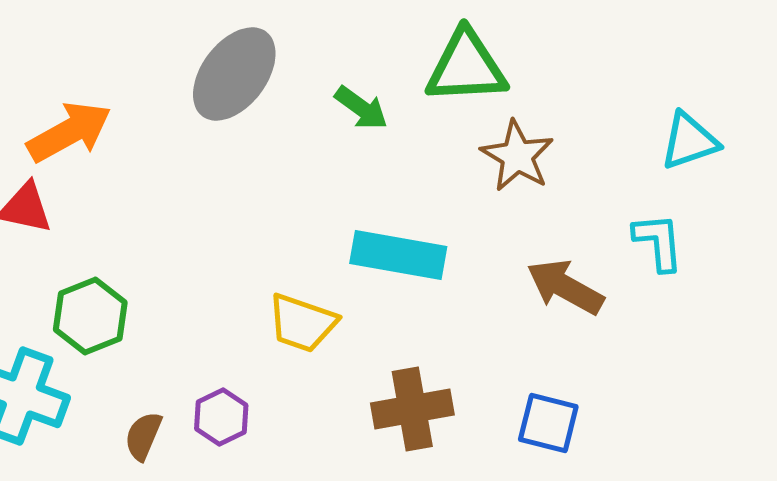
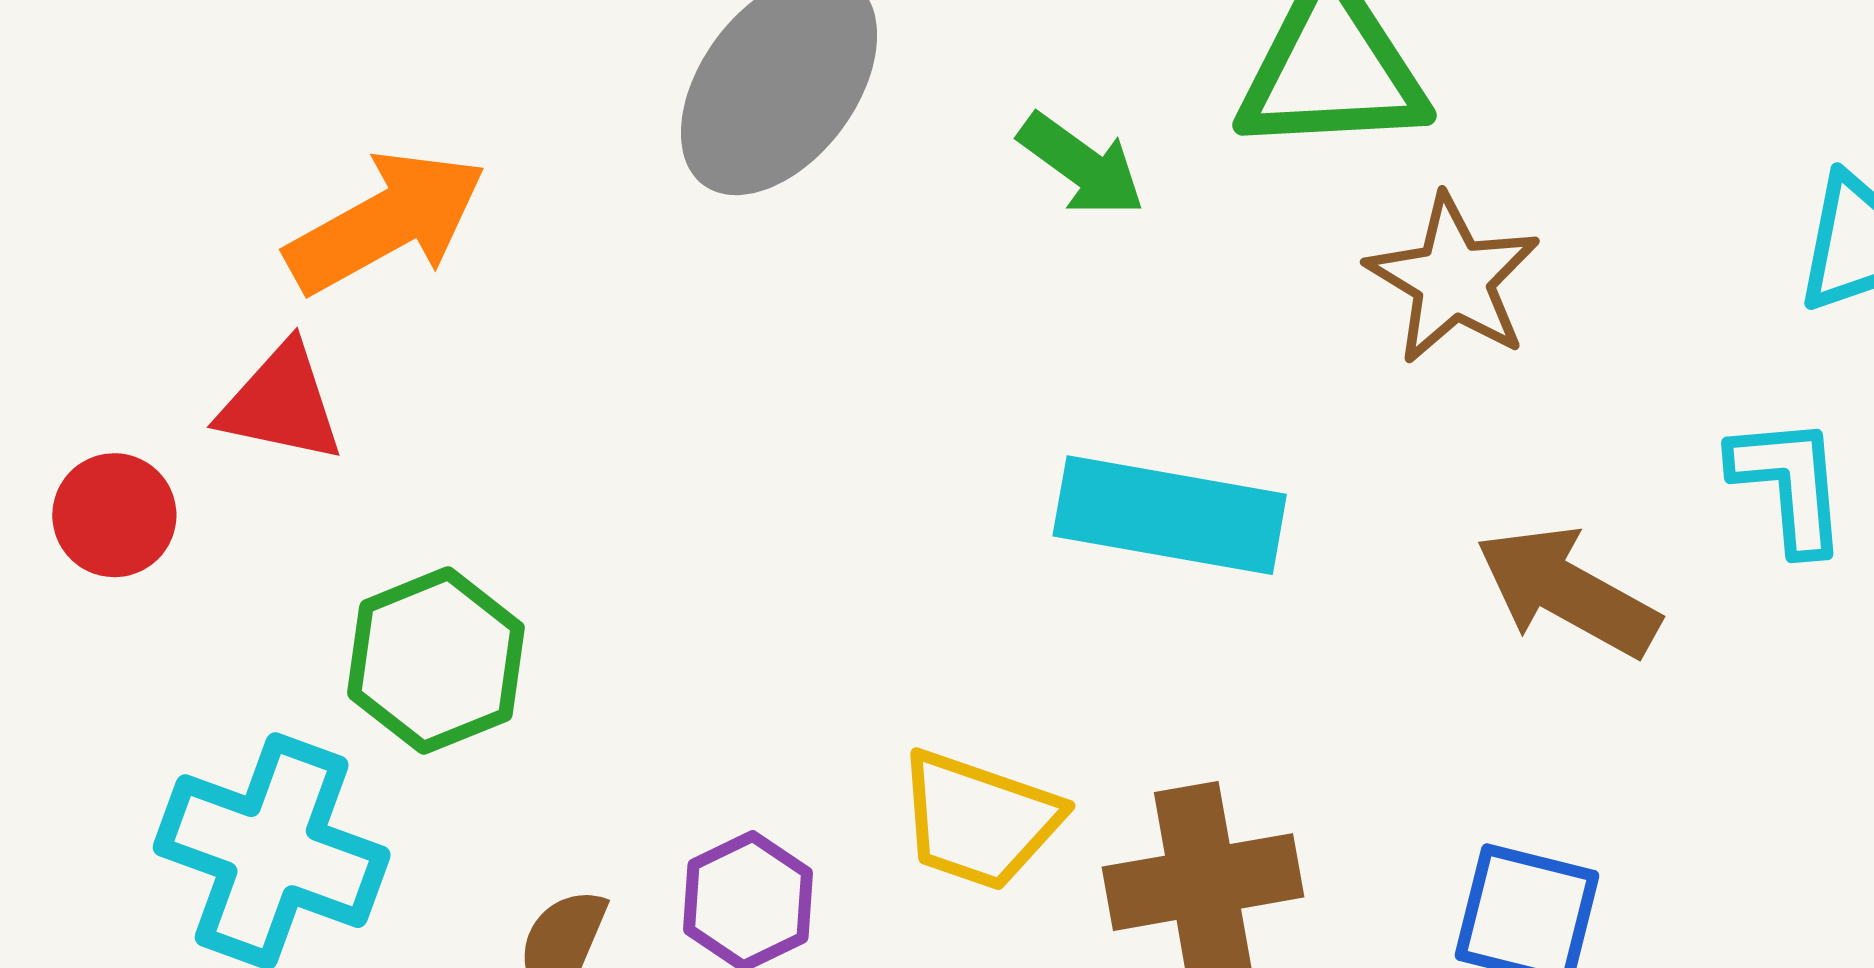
yellow trapezoid: (302, 323) -> (979, 820), moved

